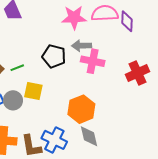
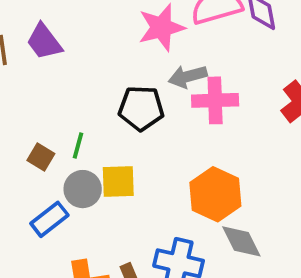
green line: (17, 68) -> (78, 145), turned -40
gray circle: (13, 100) -> (83, 189), moved

